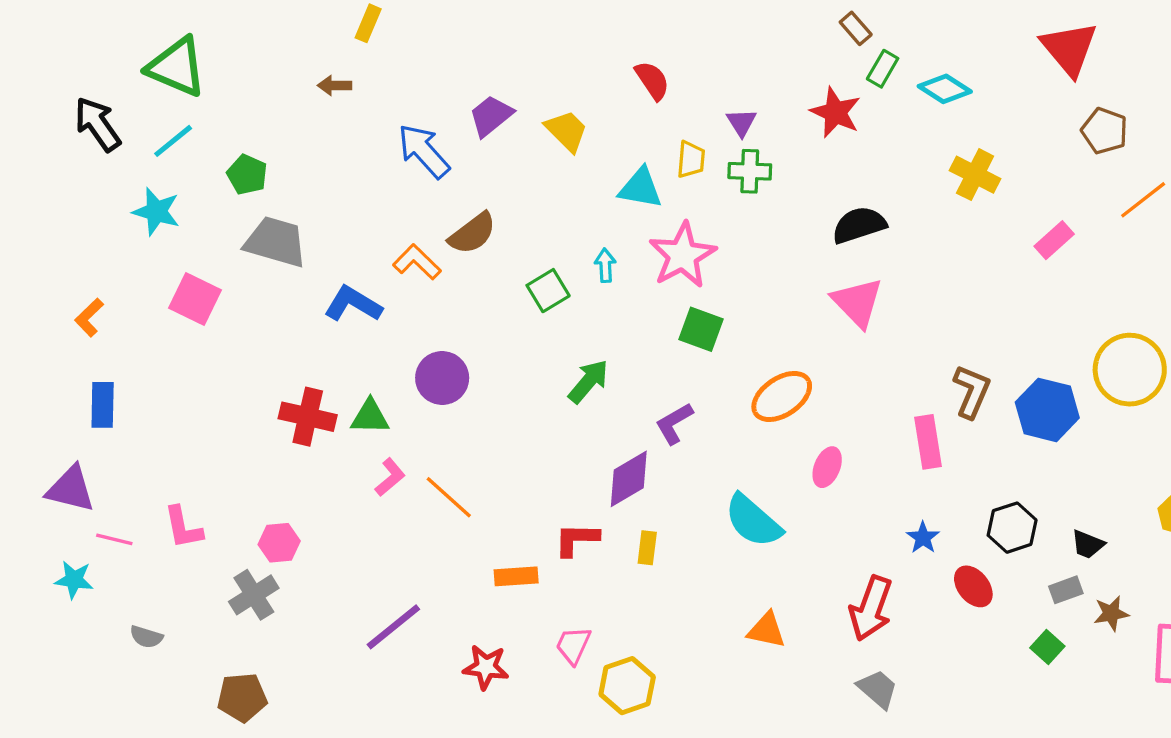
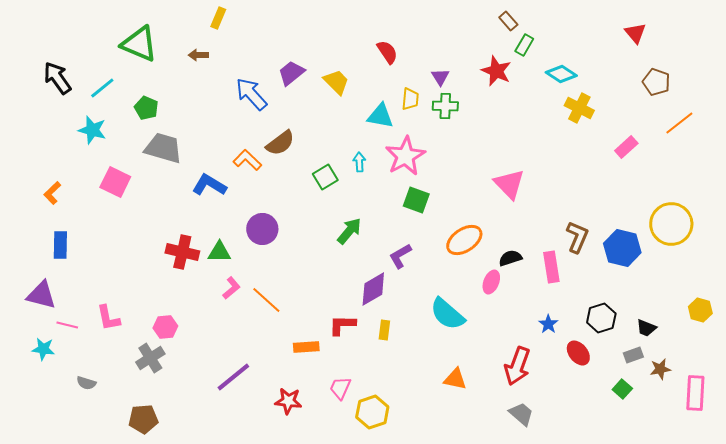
red triangle: (1069, 48) -> (635, 33), size x0.6
green triangle: (177, 67) -> (139, 44), moved
cyan diamond: (945, 89) -> (561, 74), moved
black semicircle: (859, 225) -> (510, 258), moved, size x0.7

